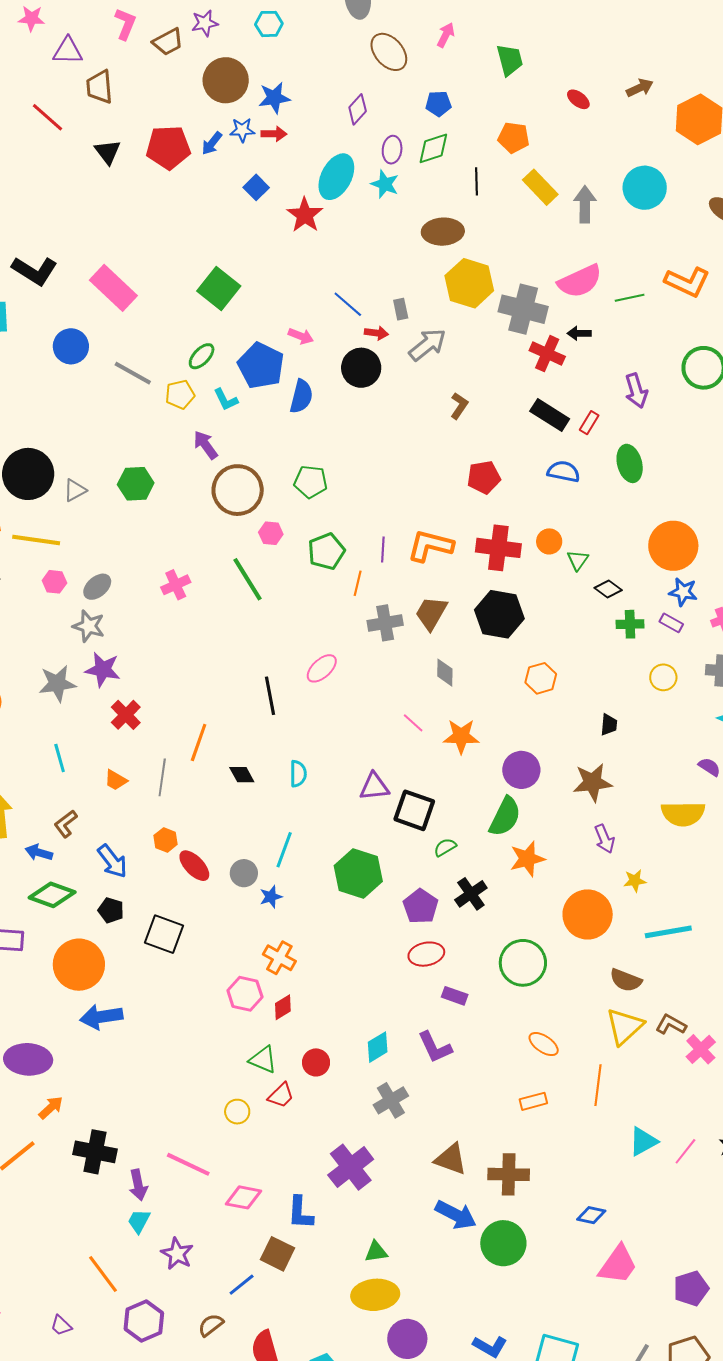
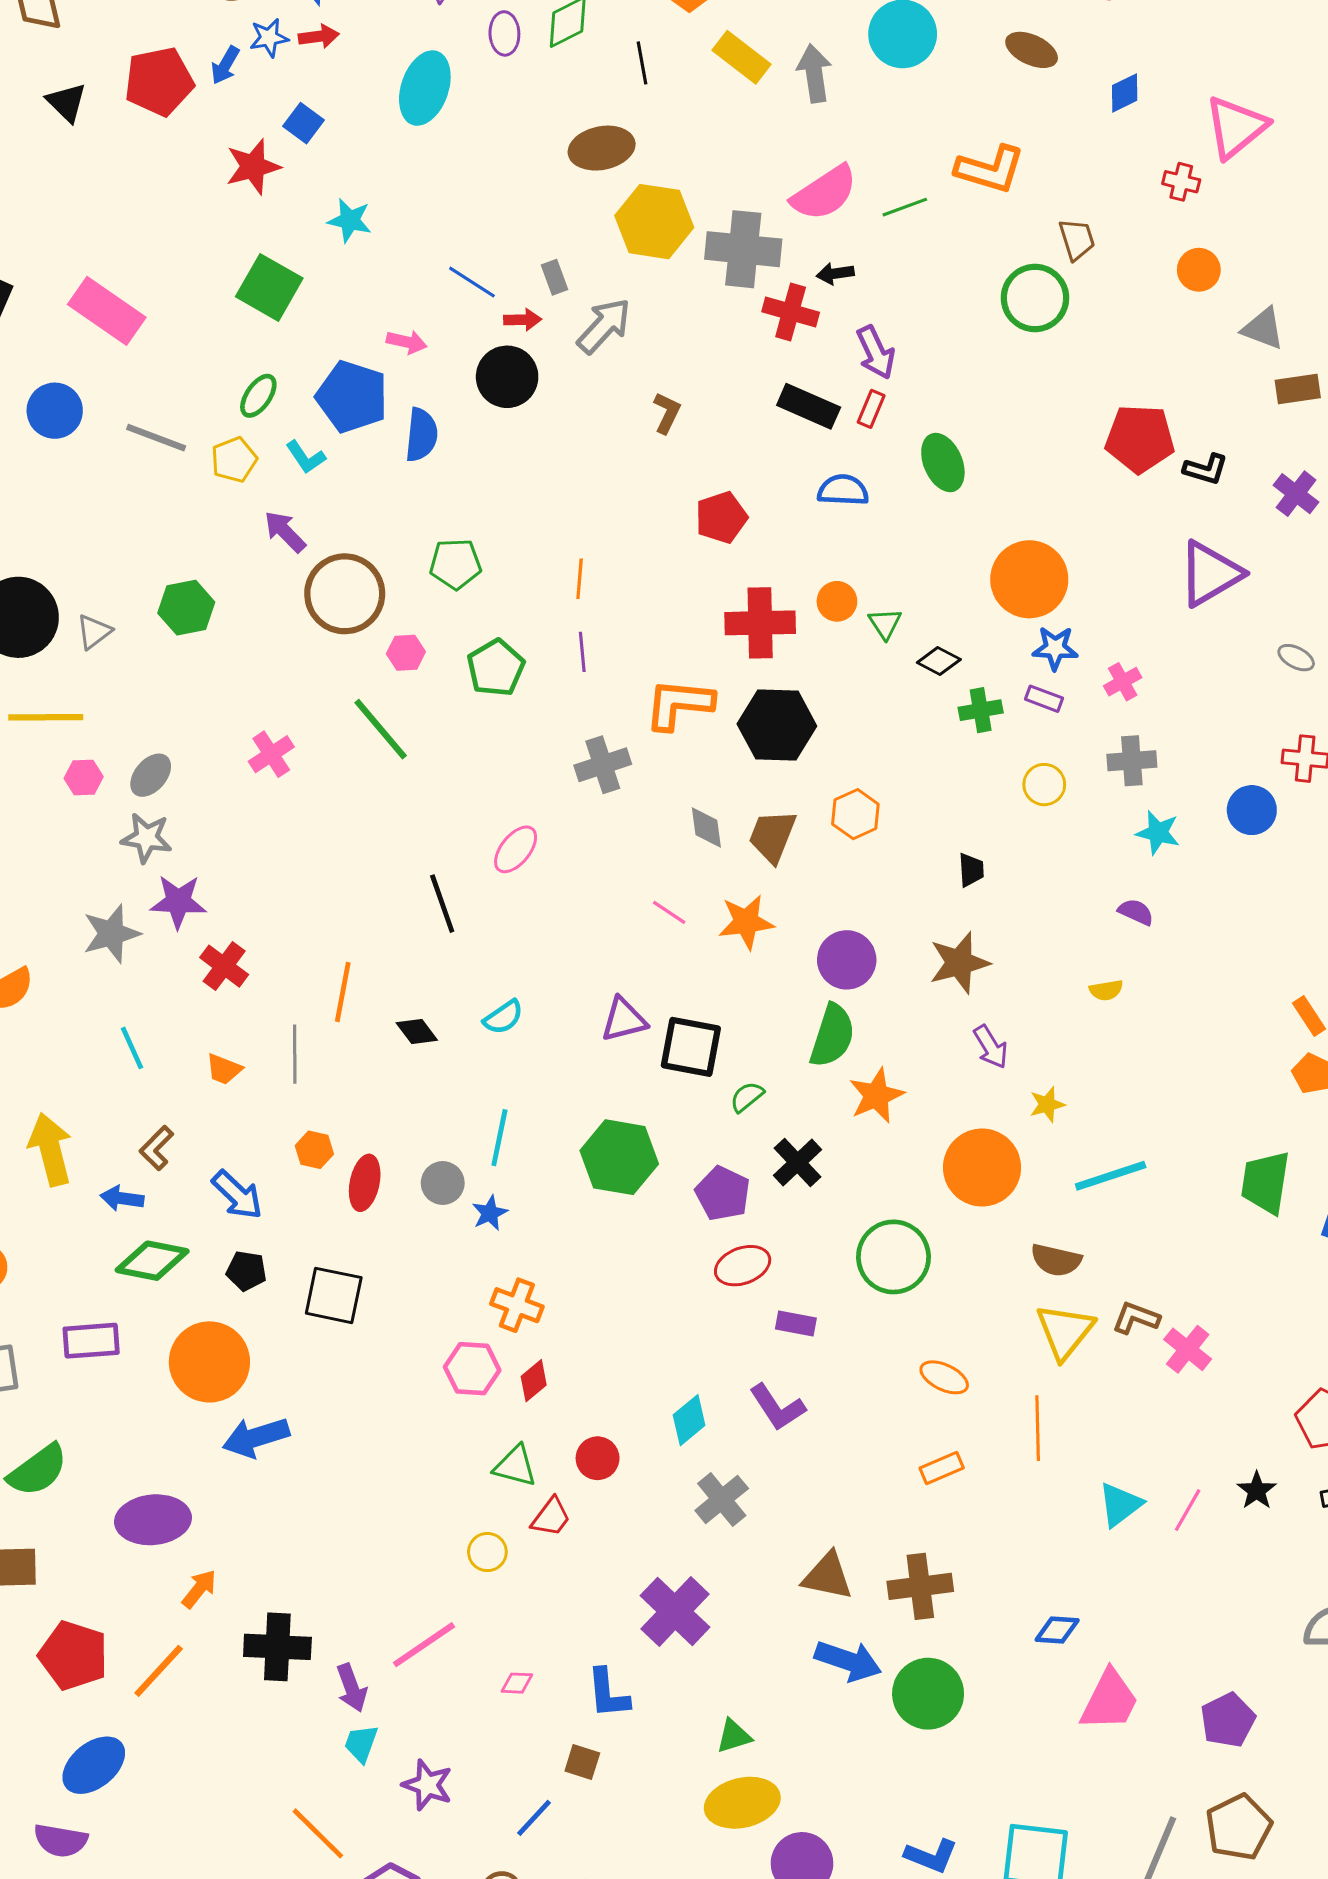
cyan star: (385, 184) -> (350, 220), moved
red star: (305, 215) -> (253, 167), moved, turned 30
purple arrow: (636, 391) -> (876, 352), moved
orange L-shape: (430, 546) -> (679, 704), moved
orange line: (358, 583) -> (580, 579), moved
brown trapezoid: (431, 613) -> (772, 836), moved
cyan semicircle: (298, 774) -> (503, 1017), turned 64
yellow semicircle: (683, 814) -> (1106, 990), size x0.5
red ellipse: (194, 866) -> (365, 1183), turned 64
pink line: (188, 1164) -> (424, 1645), turned -51
pink diamond: (243, 1197) -> (517, 1683), size x0.6
brown square: (278, 1254) -> (582, 1762), size x0.7

